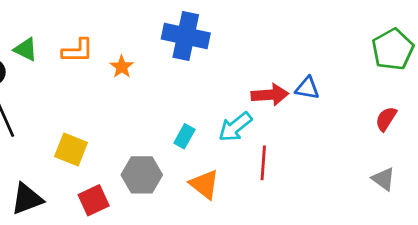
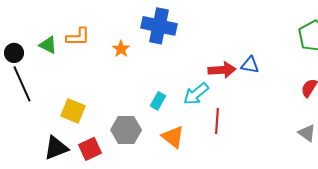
green triangle: (26, 49) -> (48, 45), moved
orange star: (122, 67) -> (121, 49), moved
black triangle: (27, 199) -> (56, 148), moved

